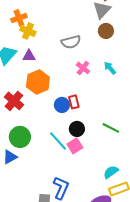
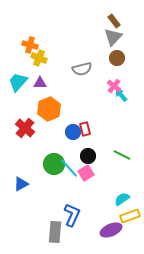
orange cross: (19, 18) -> (30, 45), turned 35
pink cross: (83, 68) -> (114, 86), moved
green circle: (20, 137) -> (54, 164), moved

